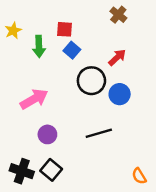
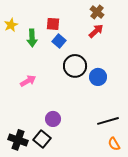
red arrow: (117, 57) -> (96, 31), moved
pink arrow: (34, 99) -> (28, 81), size x0.7
black line: (99, 133) -> (108, 121), moved
purple circle: (47, 134) -> (53, 119), moved

